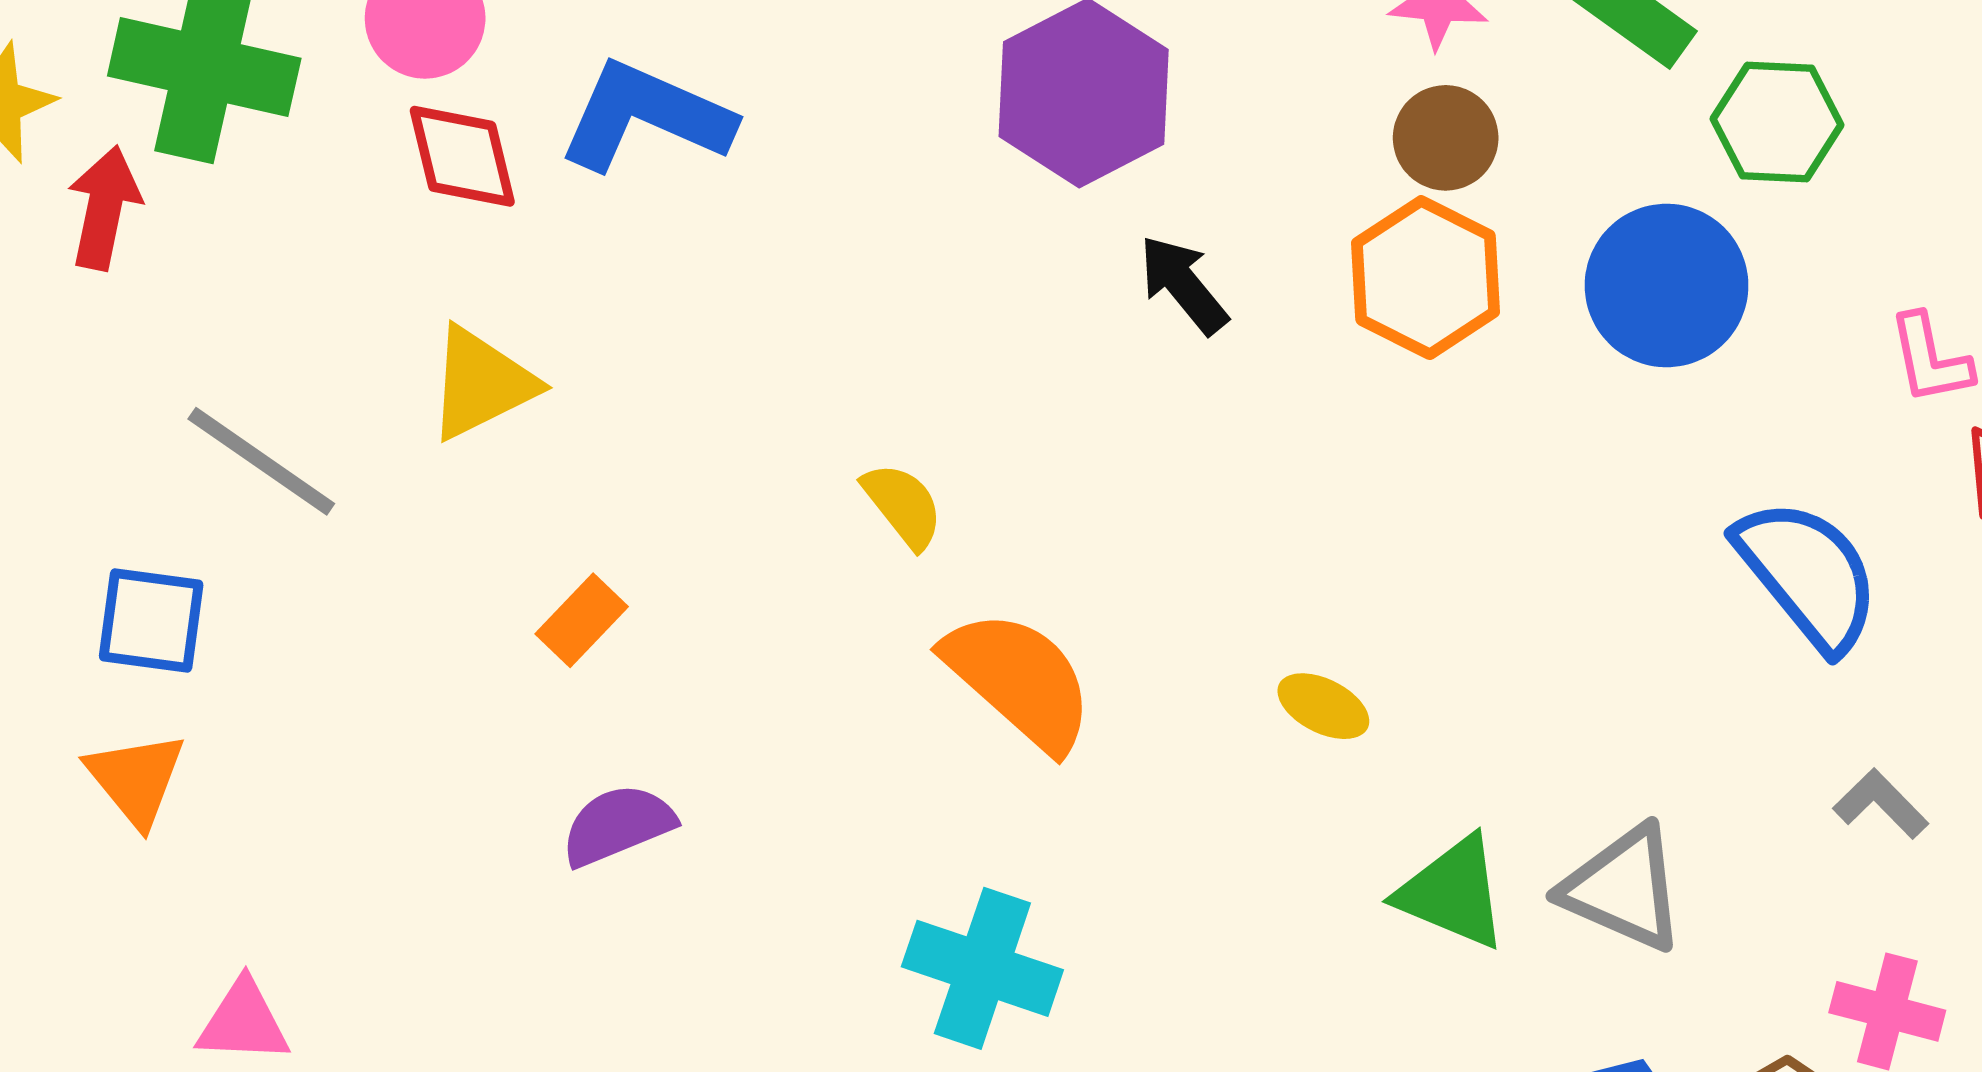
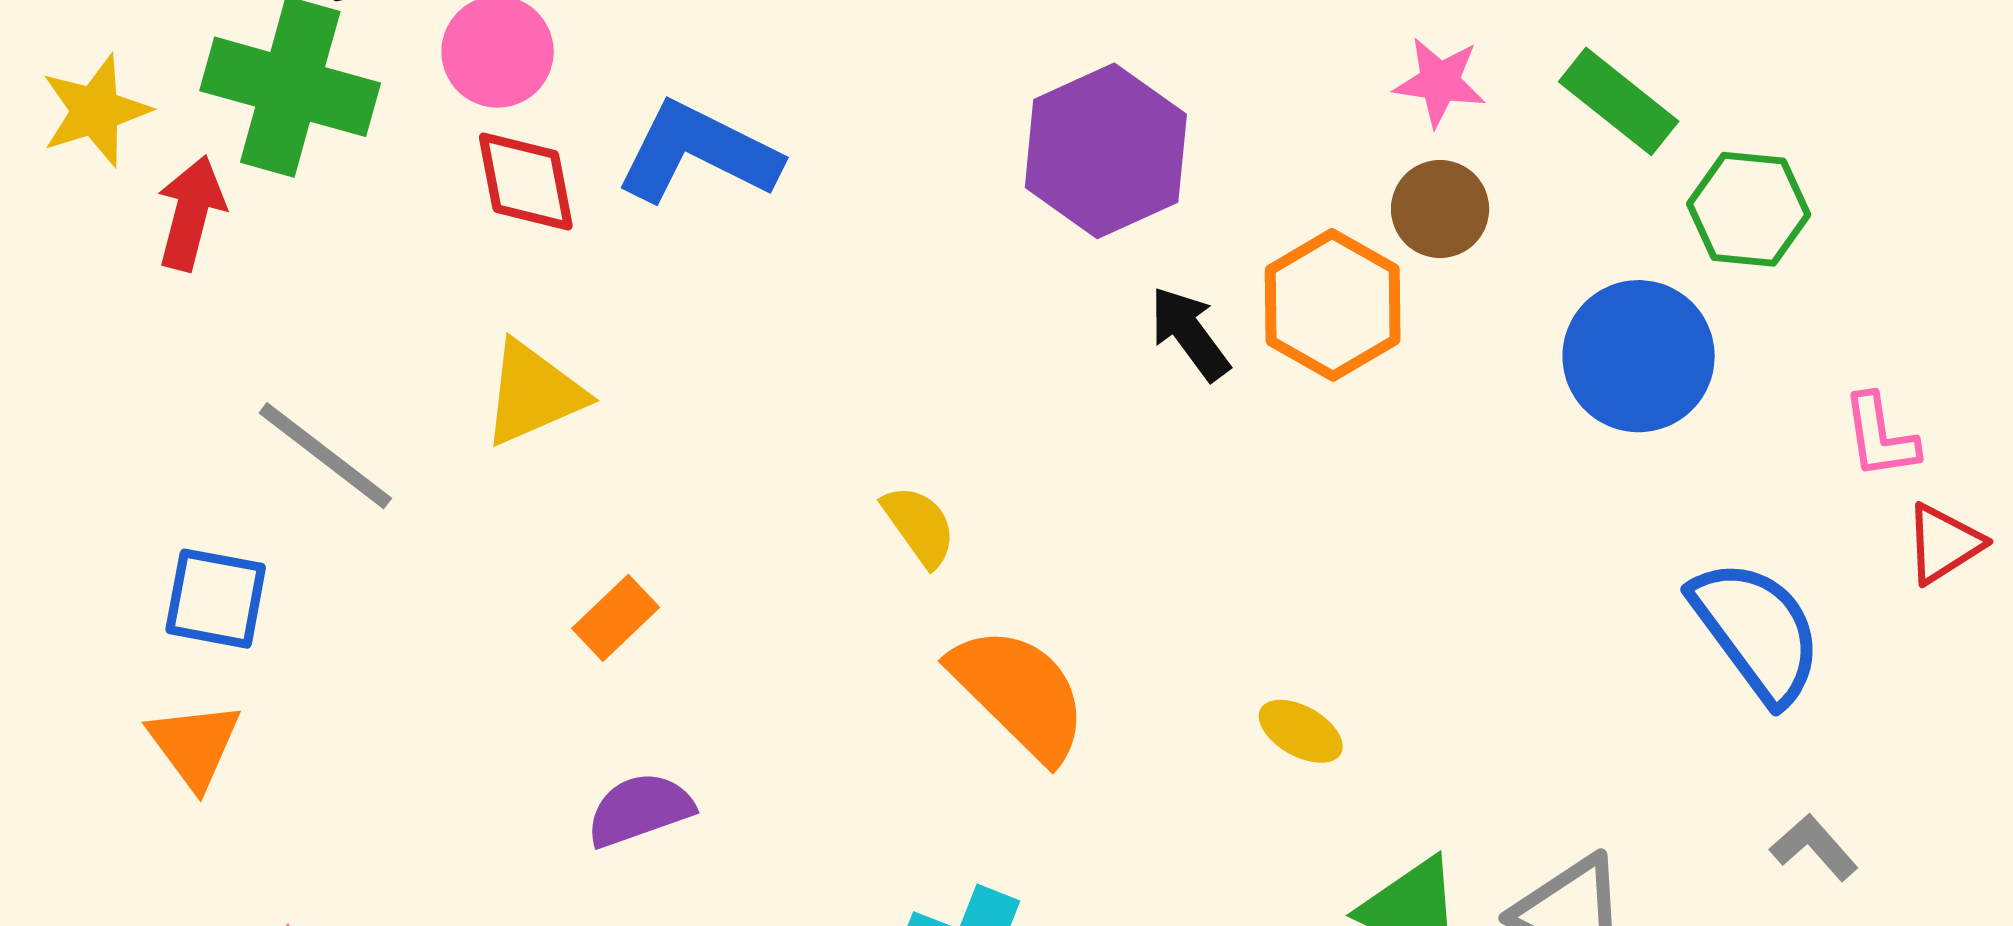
orange hexagon: (1426, 278) -> (1333, 305), moved

